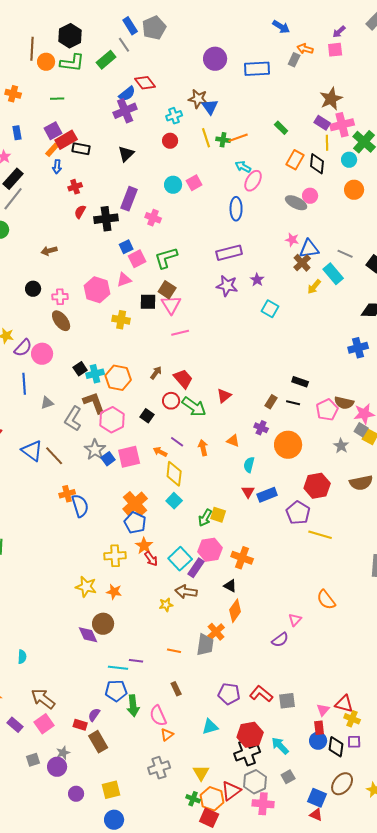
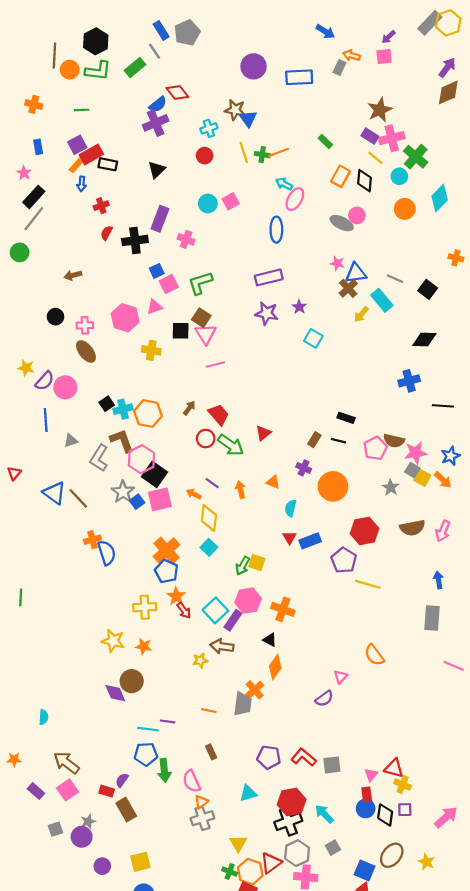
yellow line: (327, 143) -> (375, 158), turned -49
black square: (147, 416) -> (155, 474), moved, size x1.6
gray cross: (159, 768) -> (202, 818), moved

